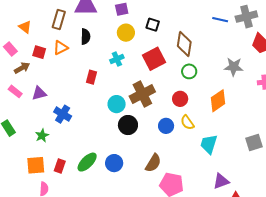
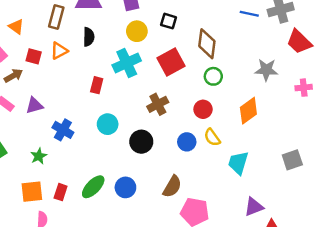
cyan cross: (117, 59) -> (127, 63), size x1.6
brown cross: (142, 94) -> (158, 104), size x0.7
cyan circle: (117, 104) -> (108, 124), moved

